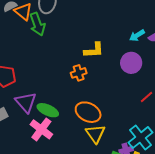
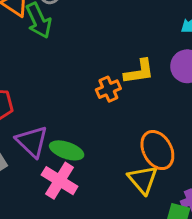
yellow L-shape: (94, 50) -> (139, 72), moved
orange ellipse: (88, 112) -> (157, 150), moved, turned 40

